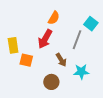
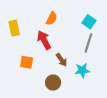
red arrow: (45, 39) -> (44, 40), turned 126
gray line: (77, 40) -> (88, 43), moved
yellow rectangle: (13, 45) -> (14, 28), moved

